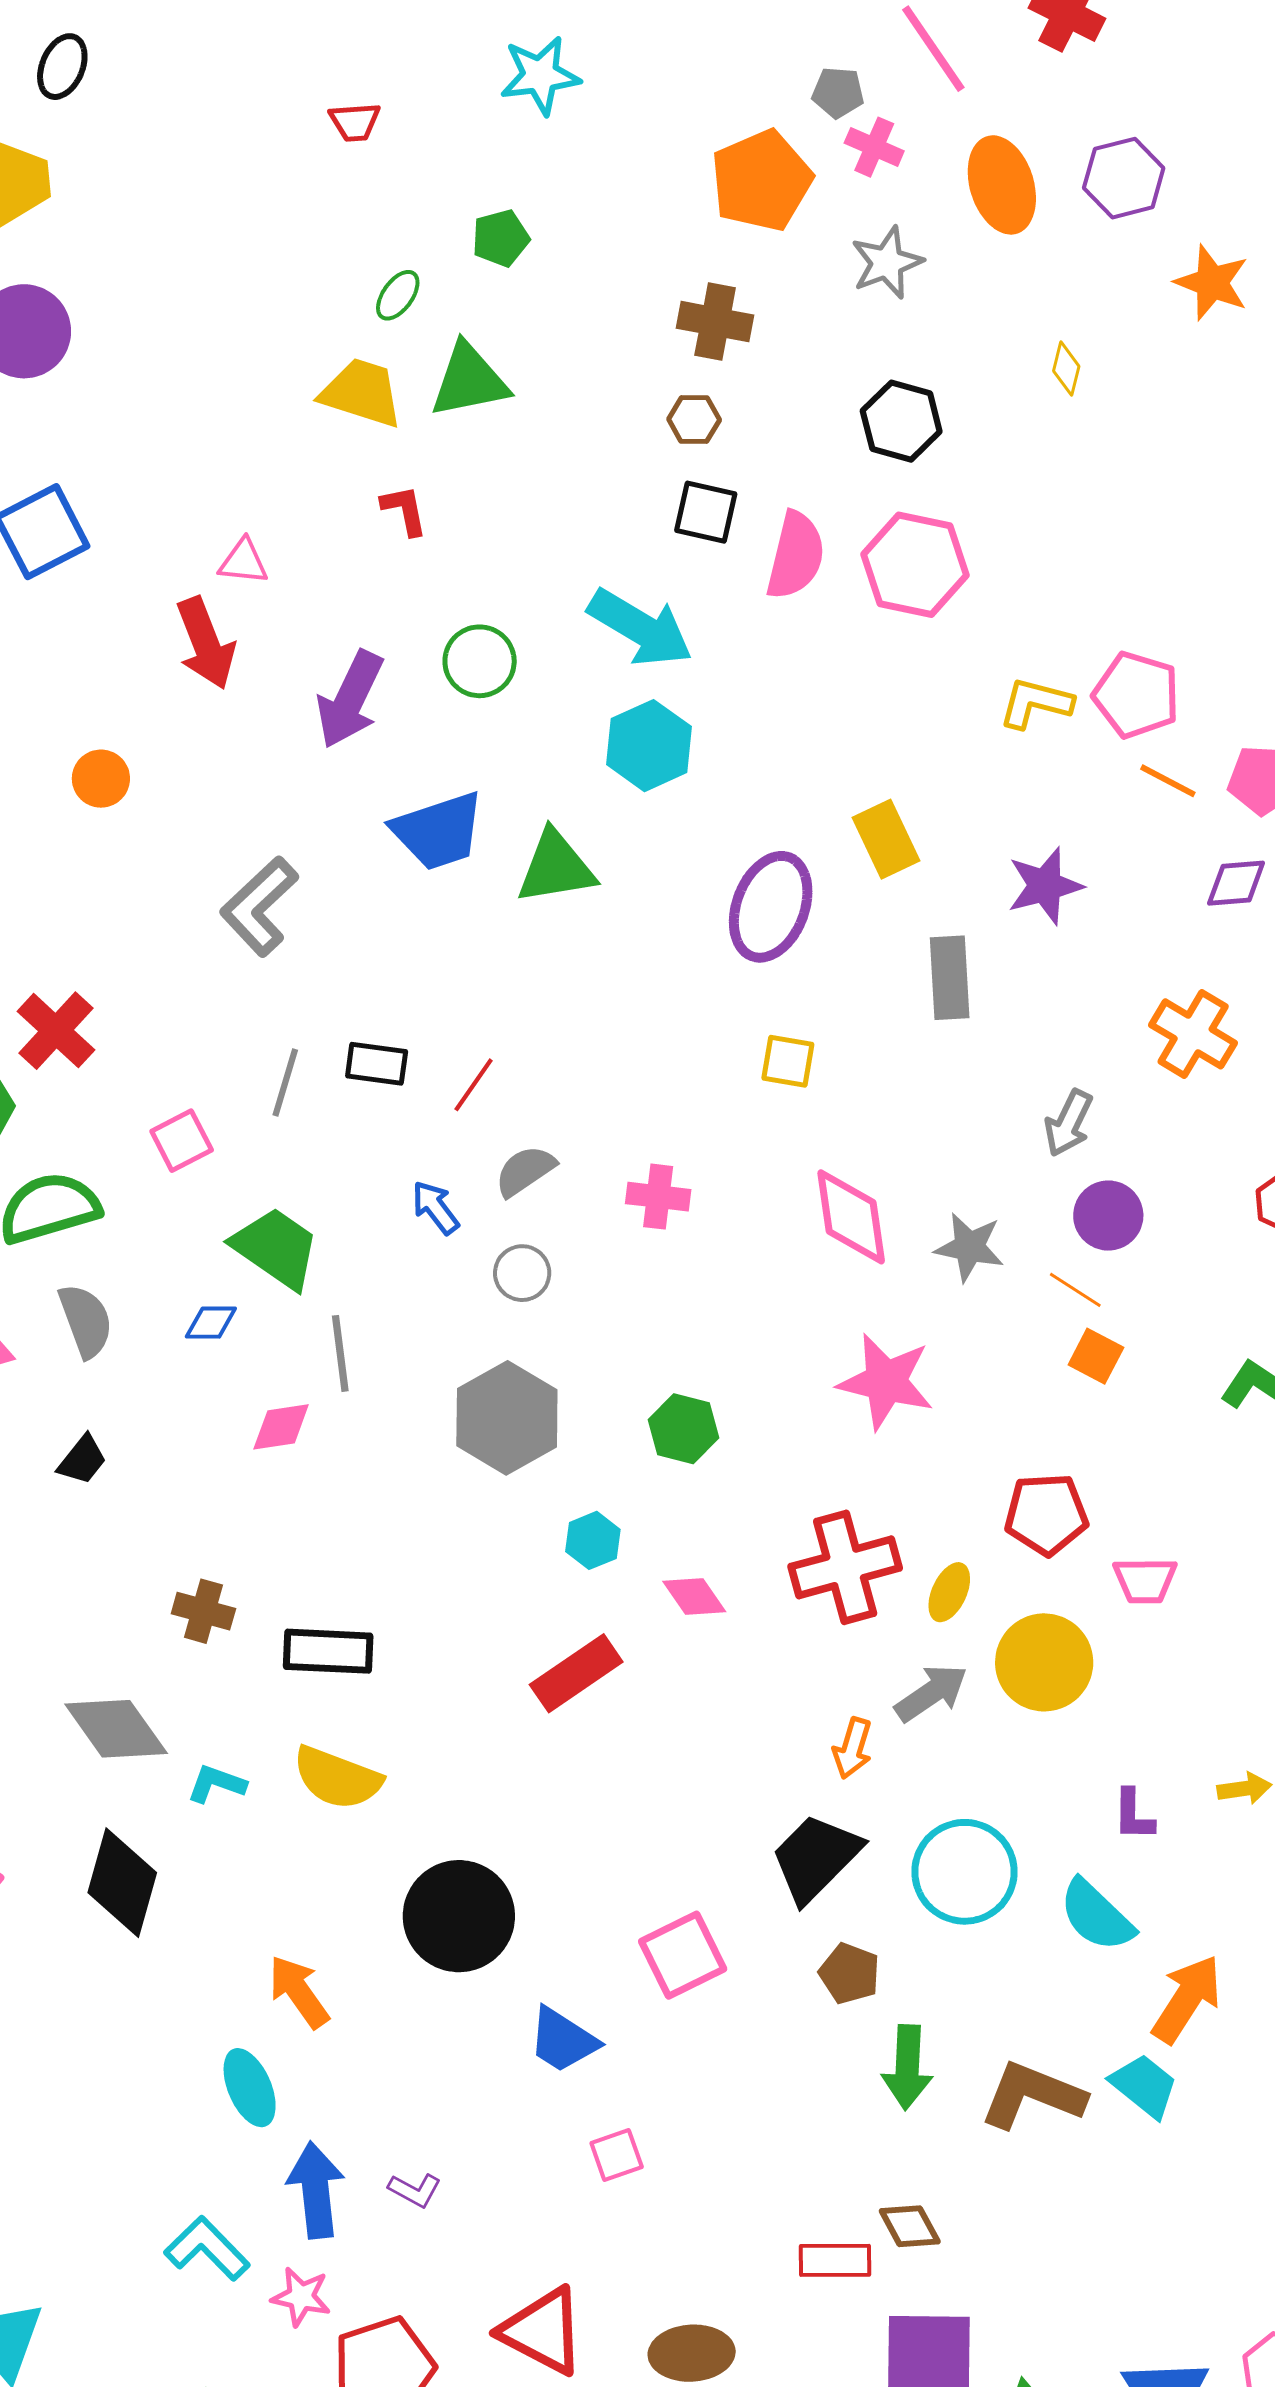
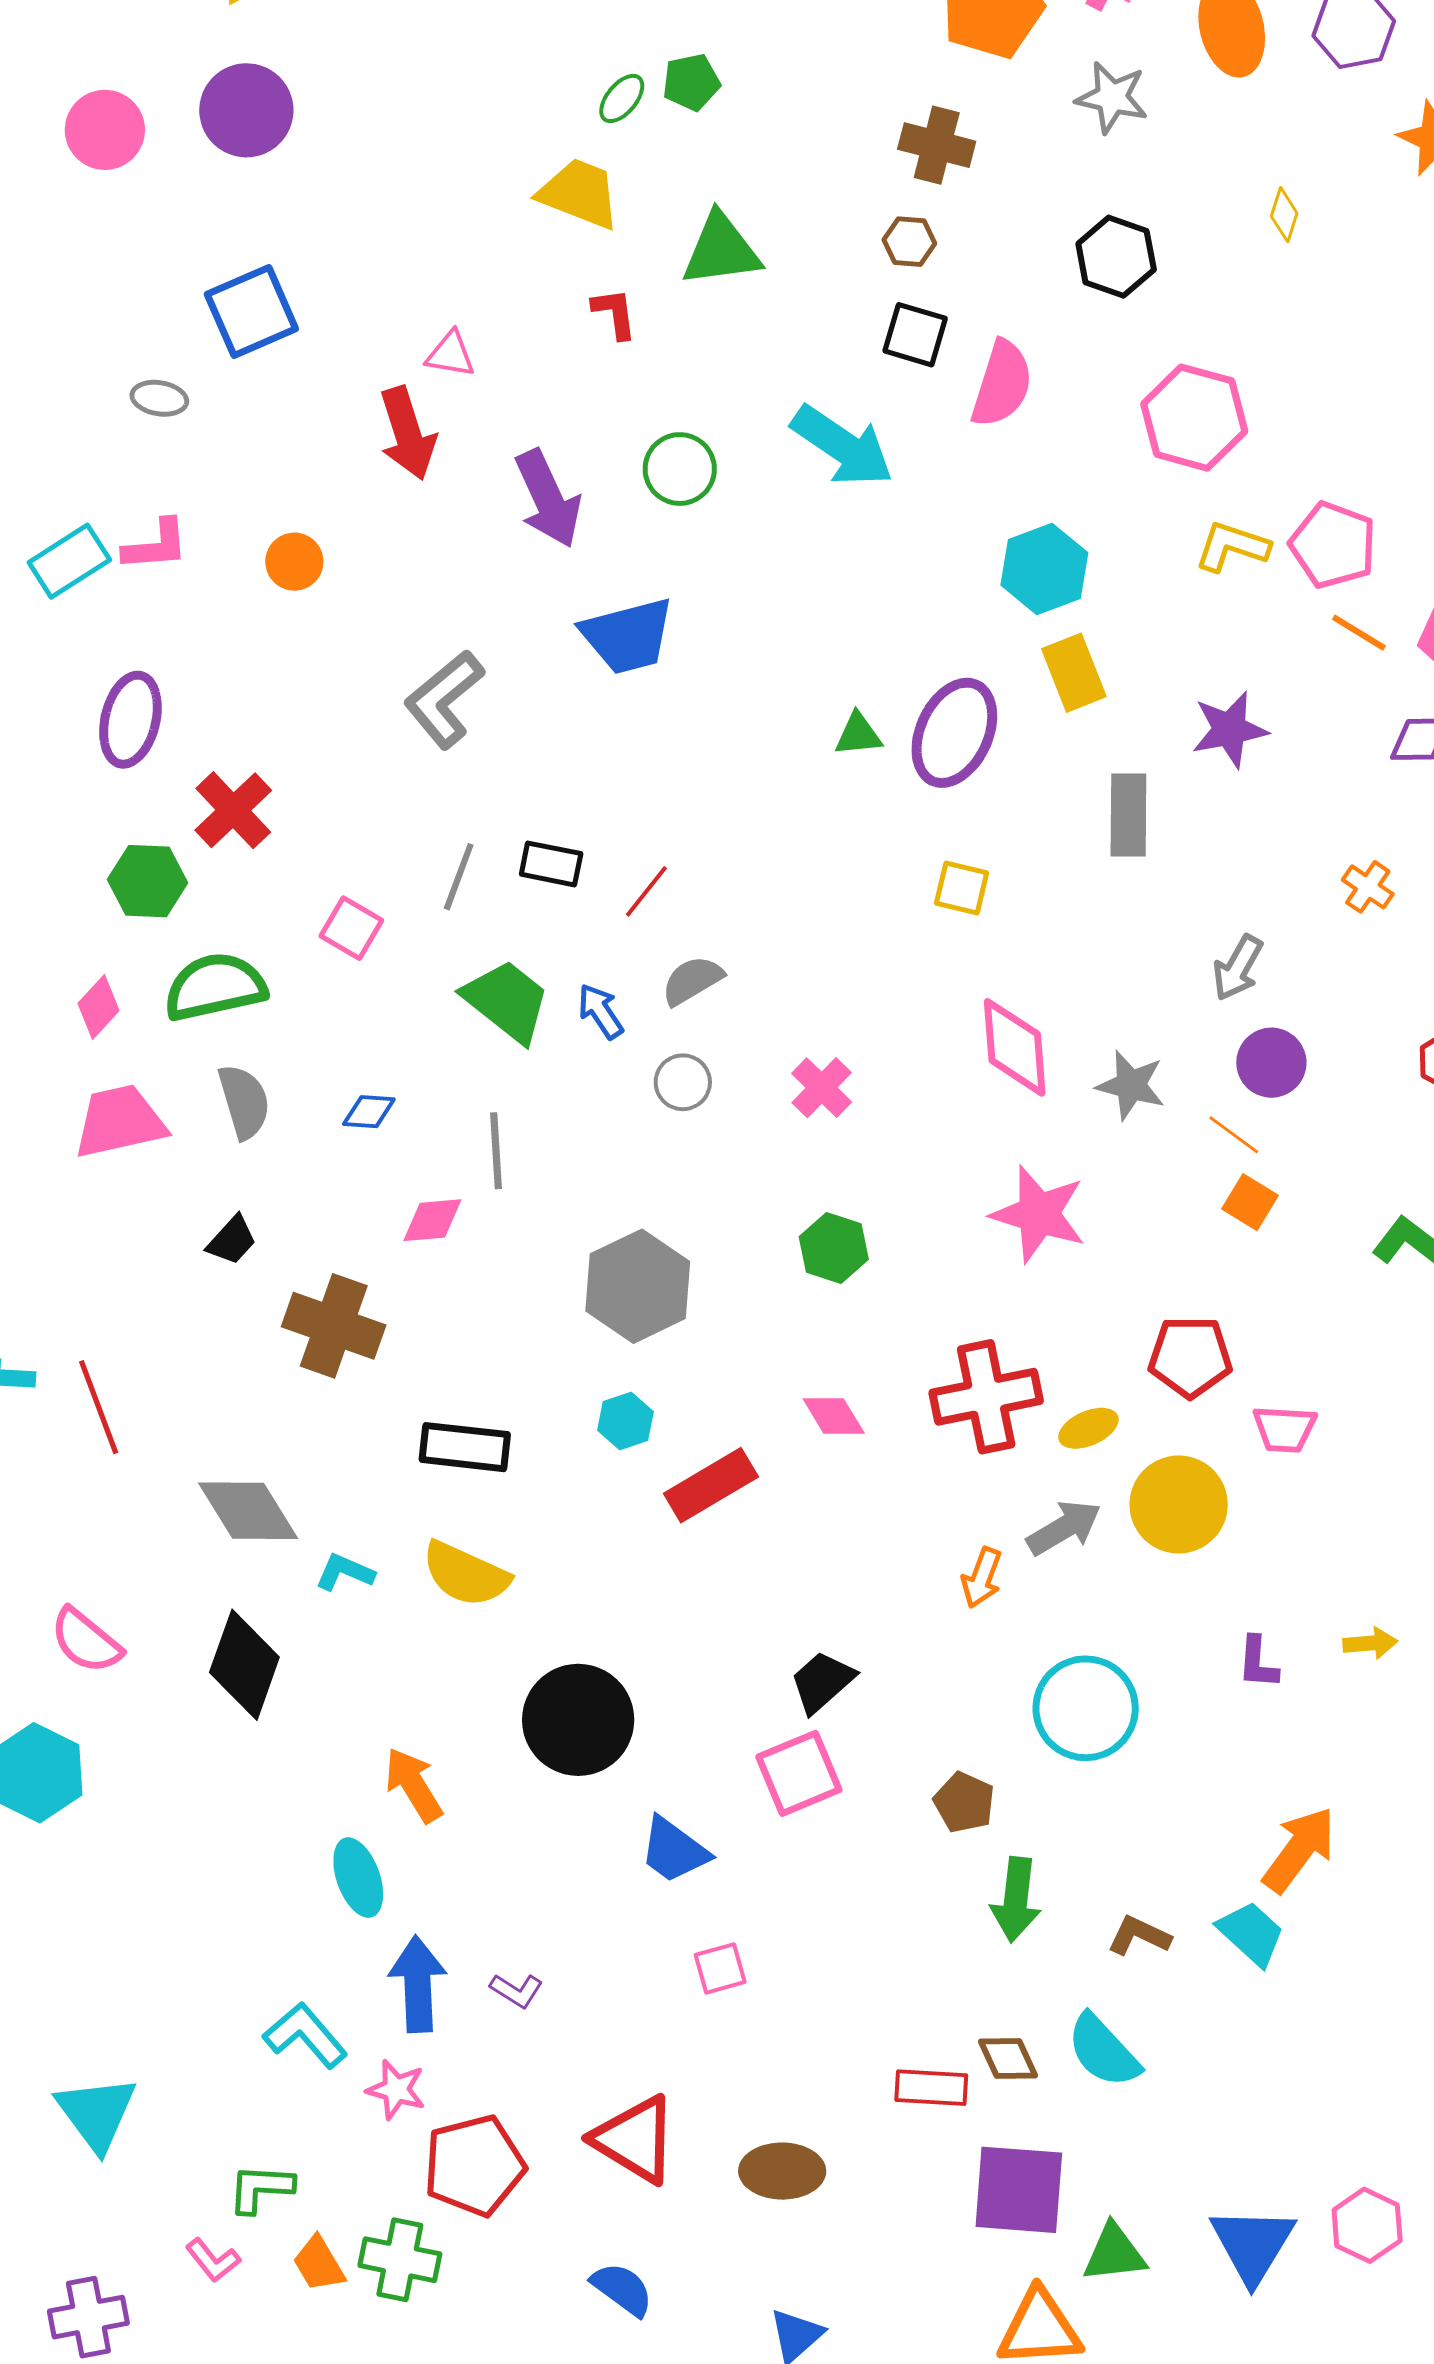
green pentagon: (501, 238) -> (691, 82), moved
gray star: (887, 263) -> (1112, 97), turned 30
green triangle: (469, 380) -> (721, 250), moved
pink hexagon: (915, 565) -> (1194, 418), moved
purple arrow: (350, 700) -> (548, 499), turned -54
cyan hexagon: (649, 746) -> (1044, 569), moved
green triangle: (556, 867) -> (858, 734), moved, size x0.6
orange cross: (1193, 1034) -> (1368, 887), size x0.6
pink square: (182, 1141) -> (351, 928), turned -36
pink cross: (658, 1197) -> (822, 1088), moved, turned 34
green trapezoid: (276, 1248) -> (507, 1001), moved
gray hexagon: (507, 1418) -> (638, 1286), moved
cyan hexagon: (593, 1540) -> (625, 1421), moved
yellow ellipse: (949, 1592) -> (1088, 1428), turned 38
brown cross: (203, 1611) -> (334, 1326), moved, size x1.6
black trapezoid: (816, 1858) -> (822, 1682), moved, size x0.7
cyan semicircle: (1096, 1916) -> (1103, 2051), moved
brown L-shape: (1033, 2095) -> (1139, 1936), size x0.6

